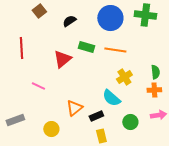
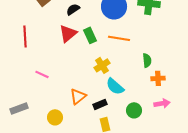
green rectangle: (86, 47) -> (90, 35), turned 49
red triangle: (62, 59) -> (68, 33), moved
green semicircle: (155, 72) -> (147, 60), moved
yellow cross: (124, 77) -> (102, 65), moved

